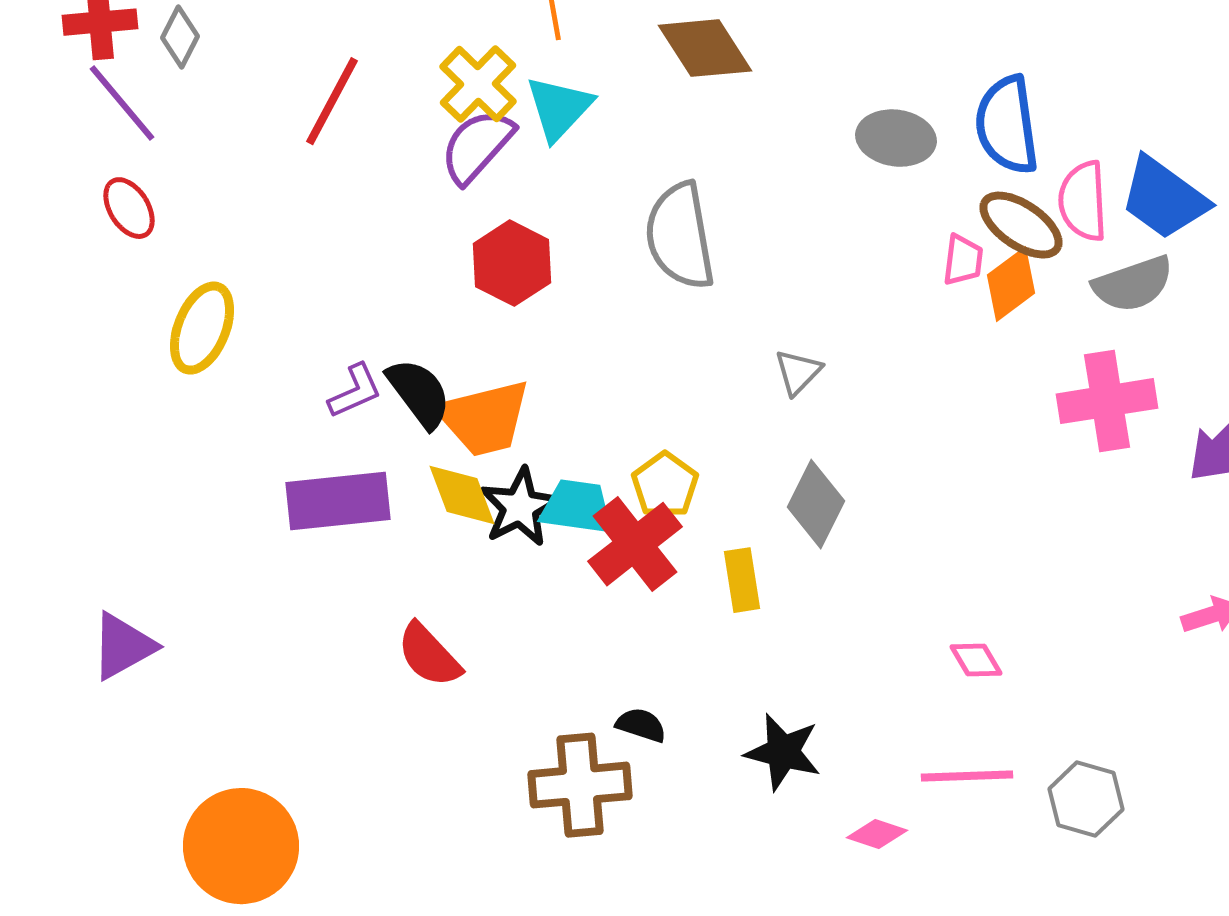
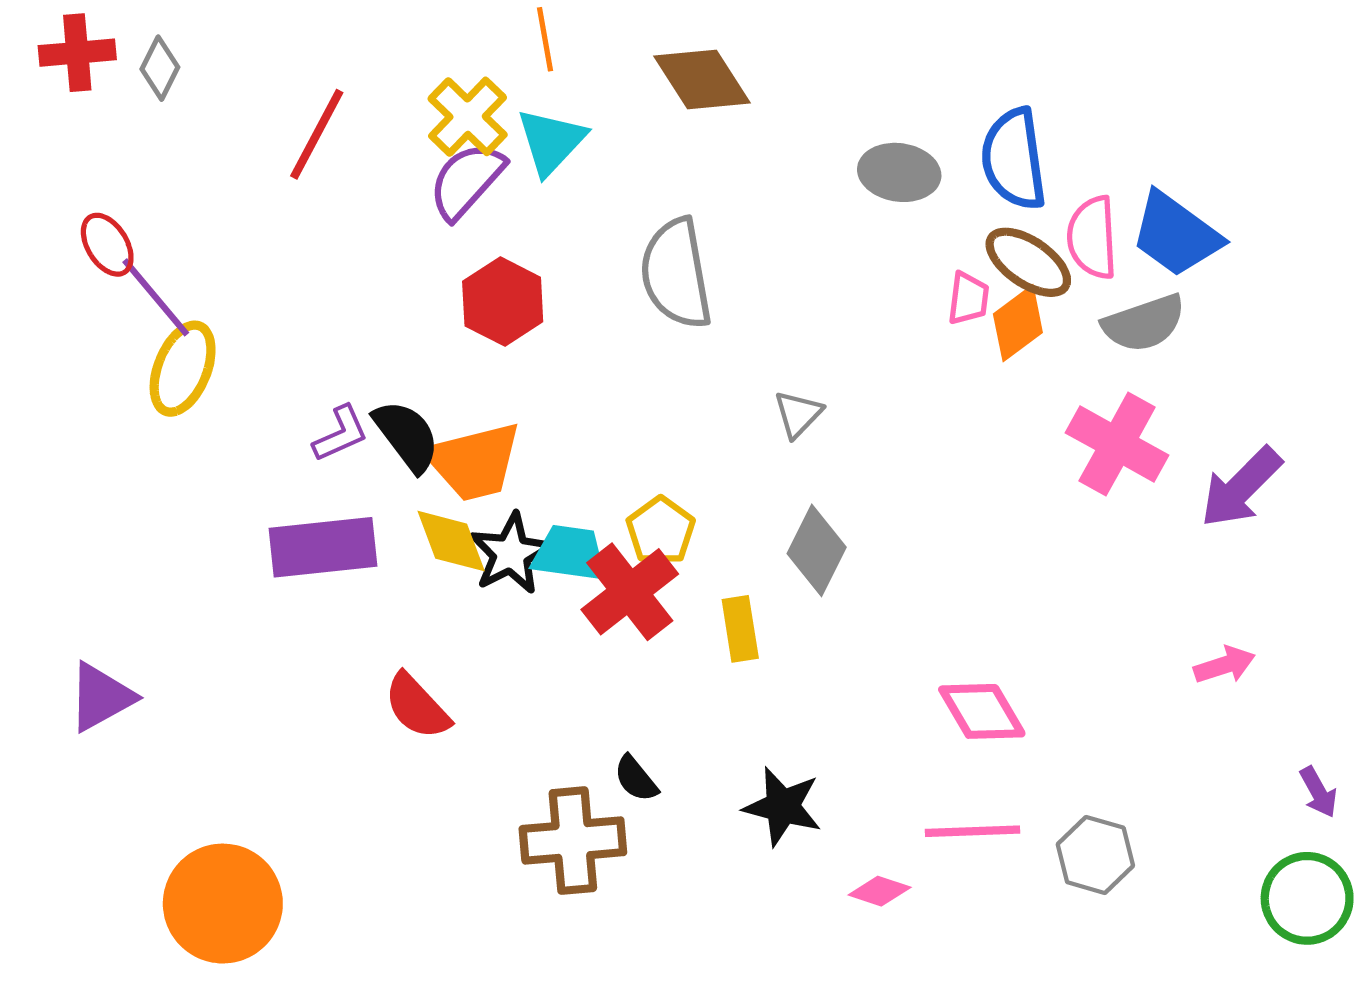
purple line: (122, 103) -> (156, 297), moved
pink cross: (1107, 401) -> (1117, 444), turned 38
pink diamond: (976, 660) -> (982, 711), size x1.6
black semicircle: (641, 725) -> (636, 779), turned -147

